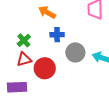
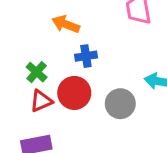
gray circle: (75, 52) -> (120, 104), moved
red circle: (45, 68) -> (74, 93), moved

